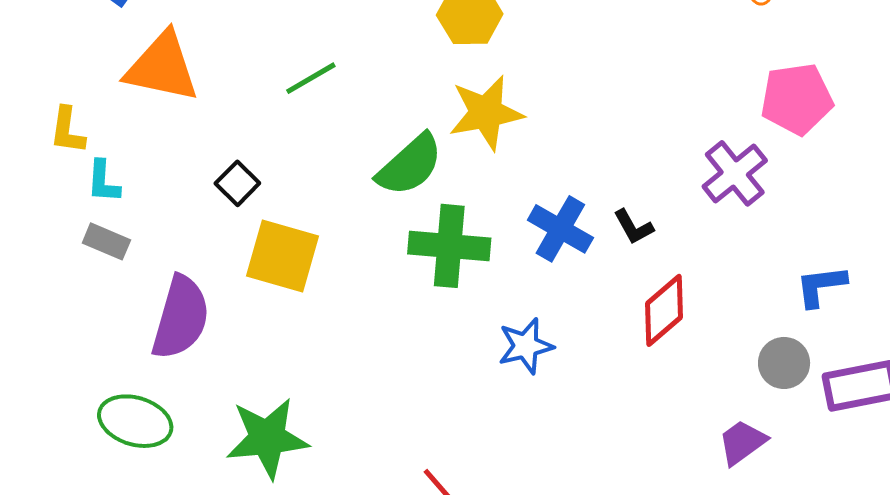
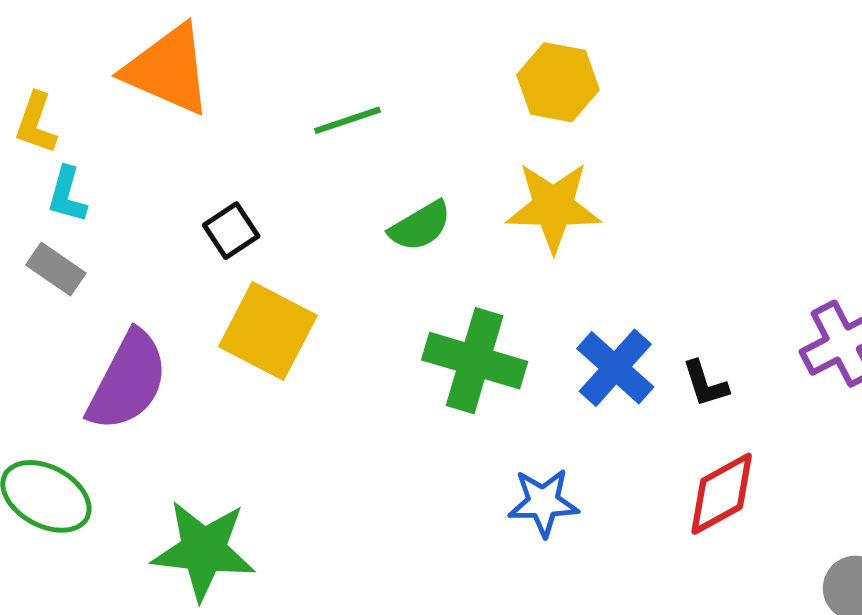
green semicircle: (410, 165) -> (420, 226), moved, size x0.7

